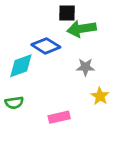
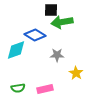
gray star: (85, 67) -> (57, 55), moved
green semicircle: (14, 103) -> (18, 88), moved

